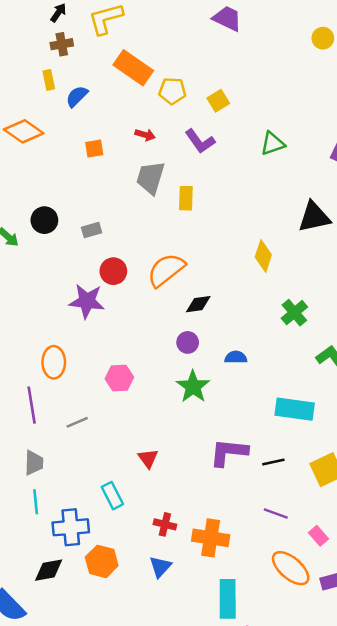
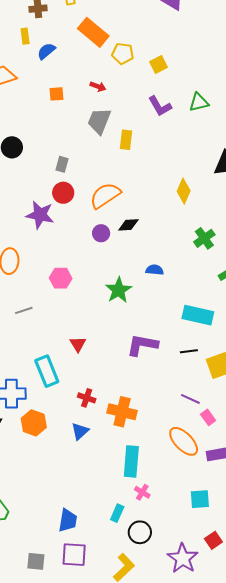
purple L-shape: (200, 141) -> (160, 106), moved
gray rectangle: (92, 230) -> (62, 164), moved, turned -63
purple circle: (188, 342) -> (101, 233), moved
black line: (273, 462) -> (189, 351), moved
cyan rectangle: (112, 496) -> (47, 371), size x1.4
purple line: (276, 514) -> (190, 399), moved

